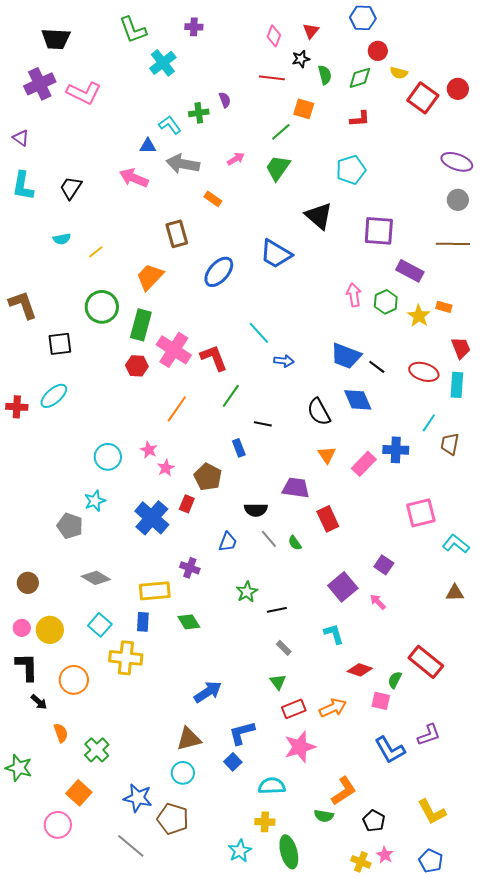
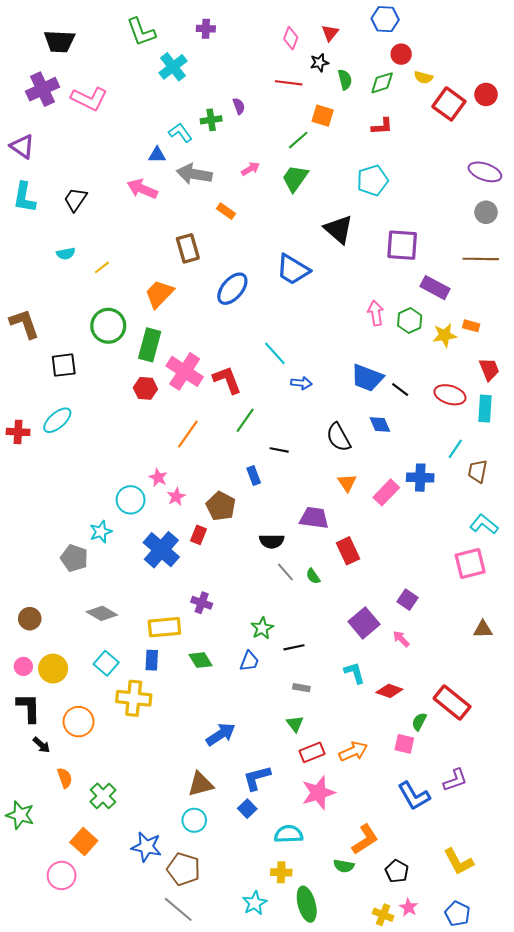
purple triangle: (21, 138) -> (22, 146), size x1.4
yellow star: (419, 316) -> (445, 335), turned 30
blue diamond: (358, 400) -> (380, 424), size x0.7
cyan circle: (108, 457) -> (131, 500), moved
pink square: (421, 513) -> (470, 563), moved
blue trapezoid: (228, 542) -> (249, 661), moved
cyan L-shape: (456, 544) -> (484, 524), moved
gray rectangle: (284, 648) -> (301, 688), turned -35
red diamond: (360, 670) -> (389, 691), moved
gray line: (131, 846) -> (178, 909), moved

